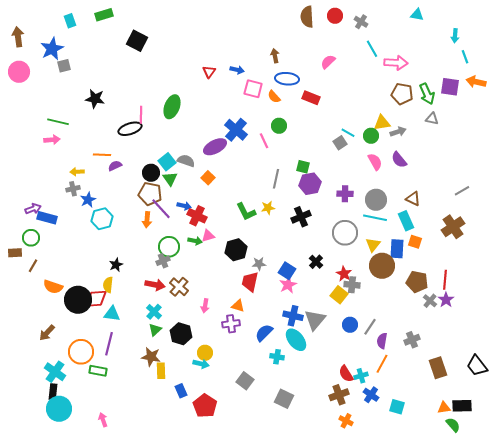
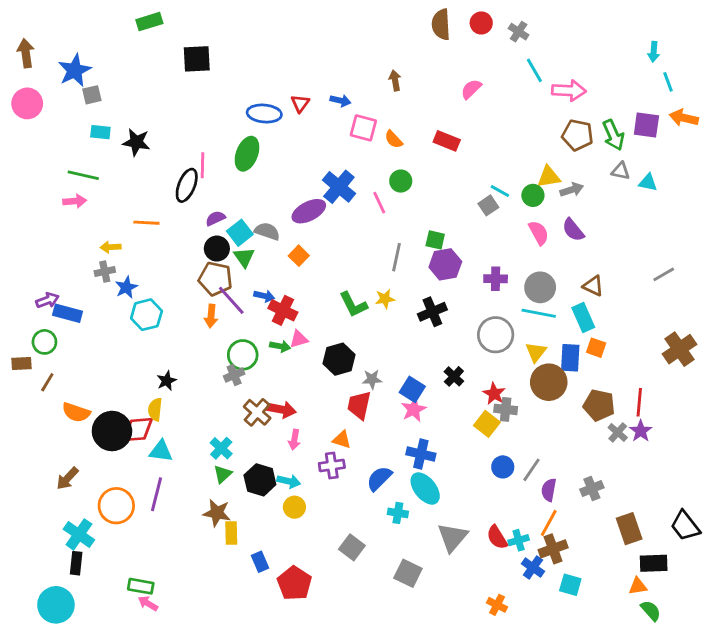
cyan triangle: (417, 15) -> (648, 182), moved
cyan rectangle: (70, 21) -> (100, 132), moved, turned -64
black square: (137, 41) -> (197, 59), turned -30
blue ellipse: (287, 79) -> (264, 114), moved
black ellipse: (130, 129) -> (187, 185), turned -50
purple semicircle: (115, 166) -> (215, 218), moved
brown cross: (453, 227) -> (679, 349), moved
red arrow: (155, 285) -> (282, 409), moved
gray triangle: (315, 320) -> (452, 537), moved
cyan arrow: (201, 364) -> (289, 481), moved
green rectangle: (98, 371) -> (141, 586), moved
brown cross: (339, 395) -> (553, 549), moved
black rectangle: (462, 406) -> (654, 563), moved
cyan circle: (59, 409) -> (56, 605), moved
pink arrow: (103, 420) -> (148, 603), turned -40

